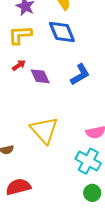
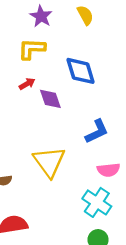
blue diamond: (62, 32) -> (81, 71), moved
blue L-shape: (80, 74) -> (97, 131), moved

